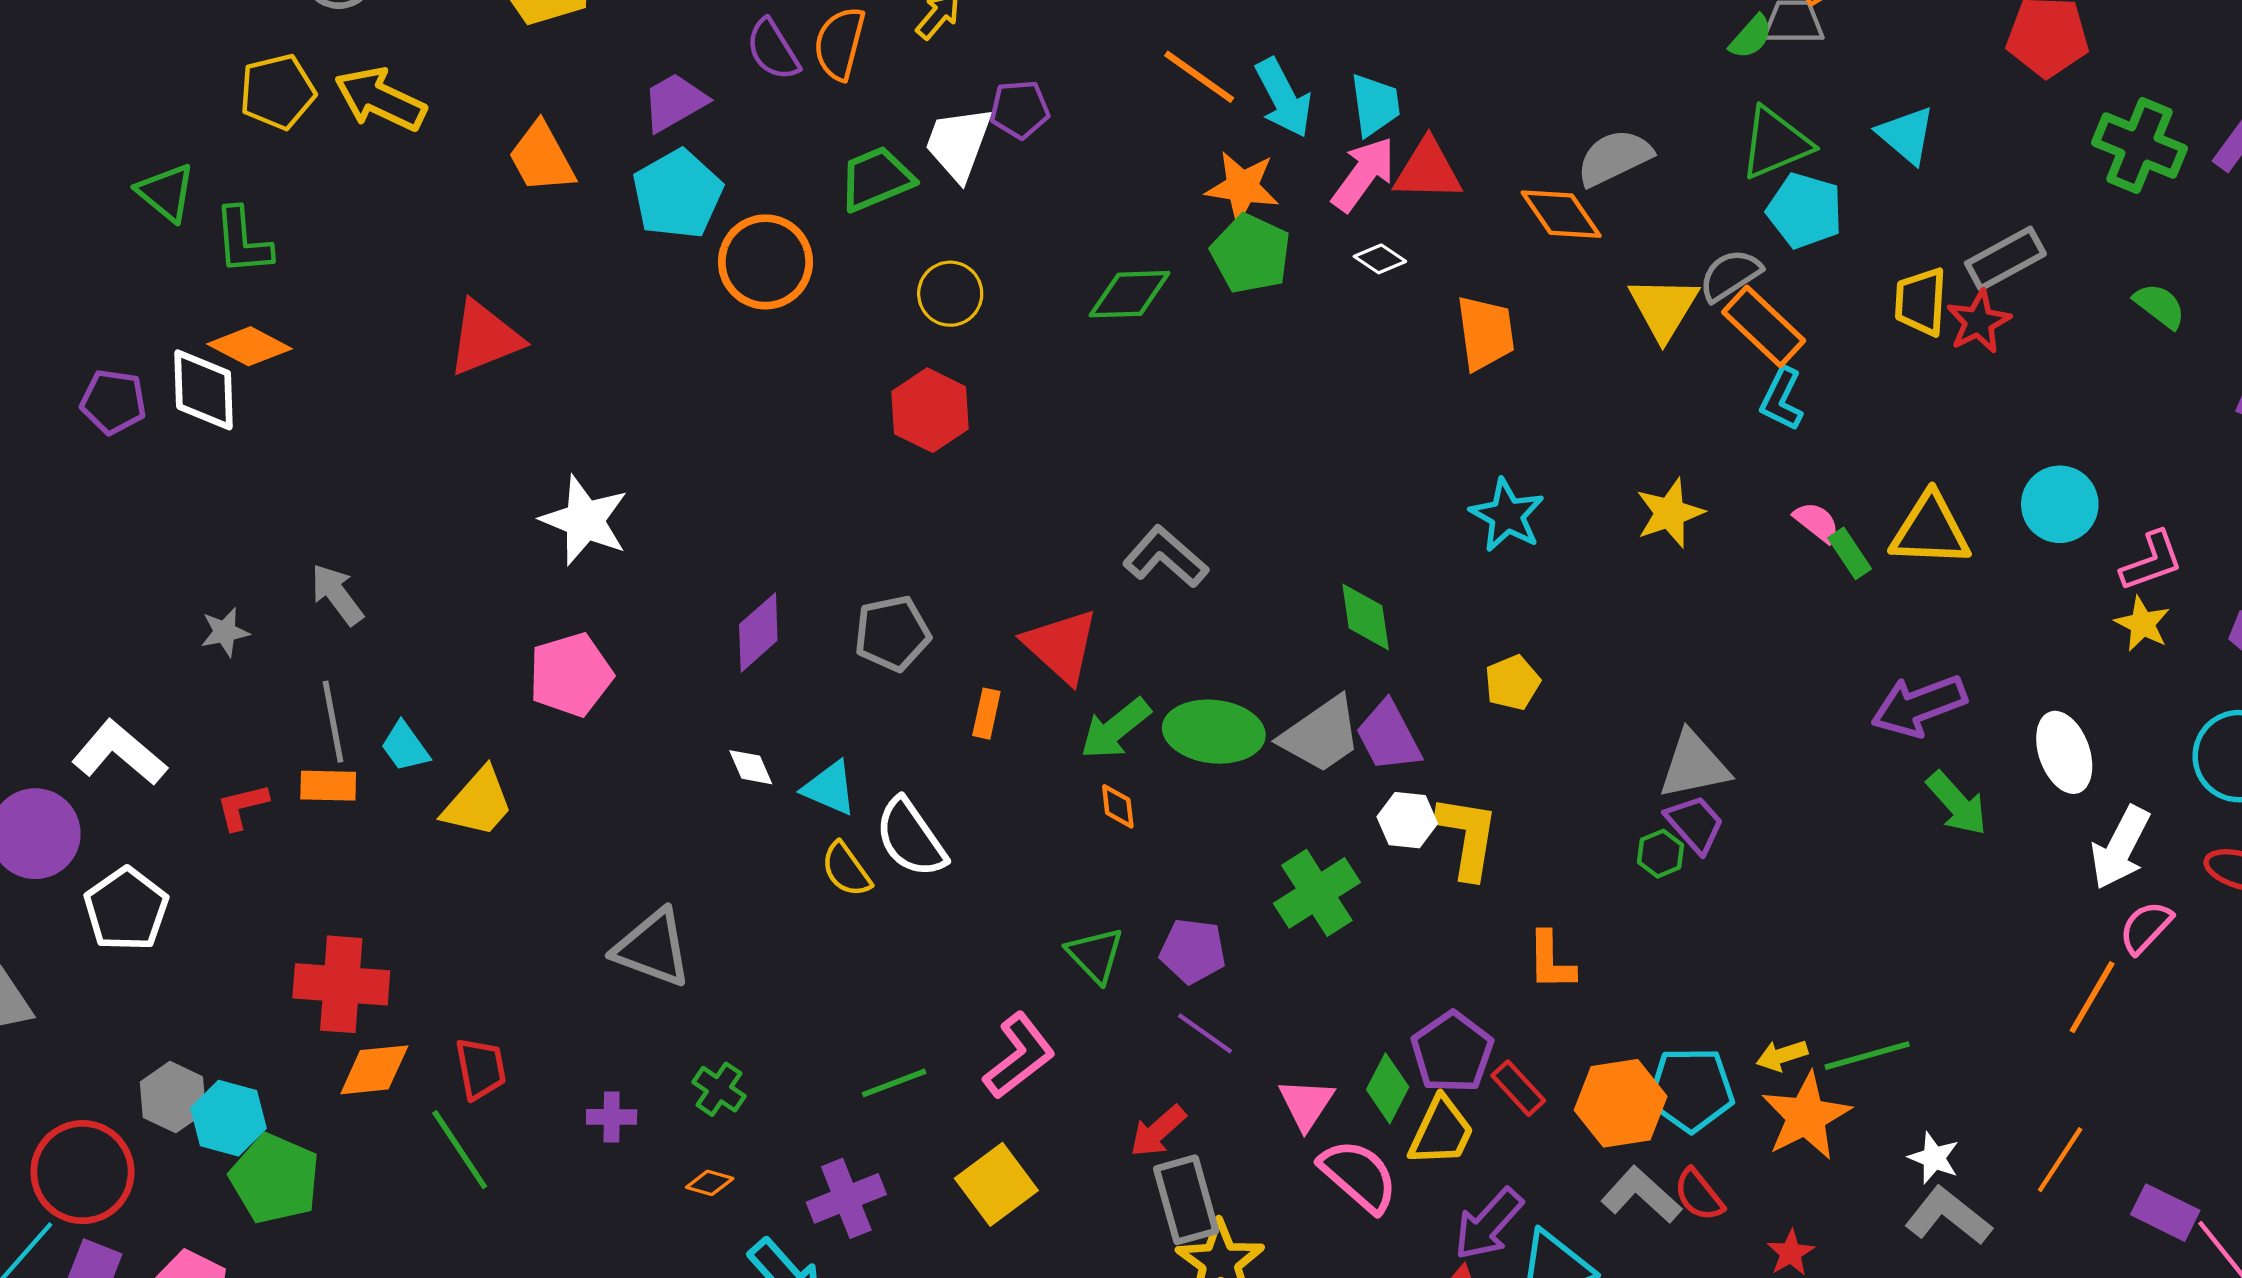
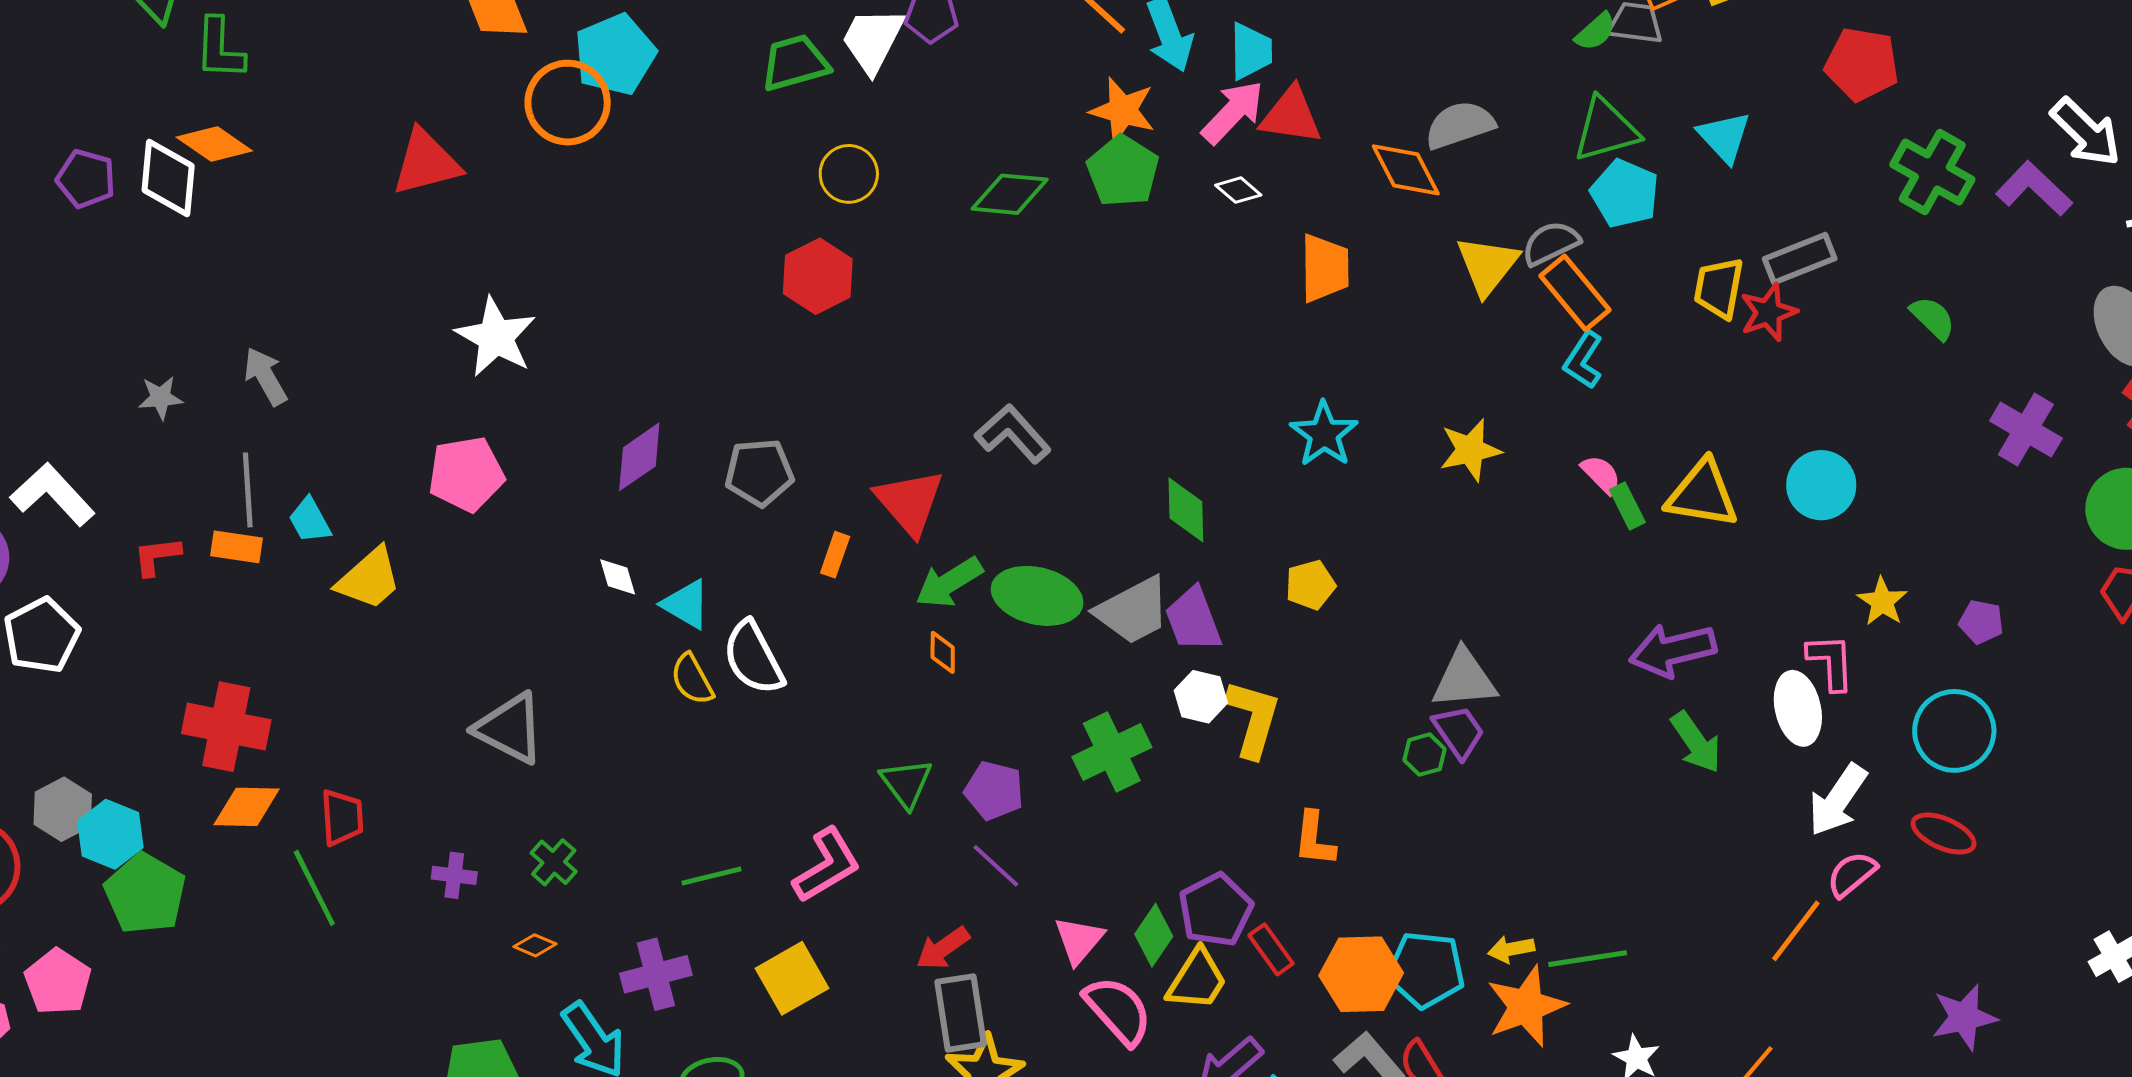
orange circle: (765, 262) -> (568, 103), moved
pink L-shape: (2152, 561) -> (1831, 662), moved, turned -80

